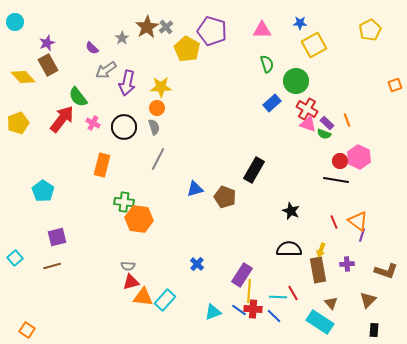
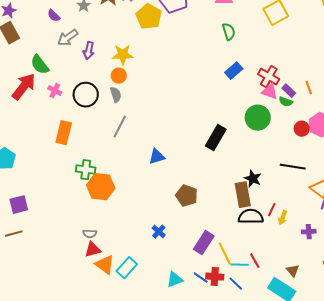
green circle: (296, 81) -> (258, 118), moved
purple arrow: (127, 83) -> (89, 51), size x0.7
black line: (336, 180) -> (293, 167), moved
brown pentagon: (225, 197) -> (187, 196), moved
red line: (334, 222) -> (272, 210), moved, turned 48
brown rectangle: (318, 270) -> (243, 195), moved
yellow line: (249, 291) -> (225, 254), moved, turned -30
orange triangle: (143, 297) -> (105, 265), turned 30

